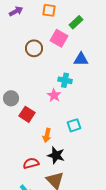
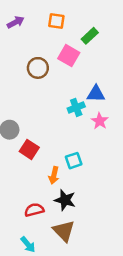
blue triangle: (81, 59) -> (96, 94), moved
cyan cross: (65, 80) -> (76, 107), turned -32
pink star: (54, 95) -> (100, 121), moved
cyan square: (74, 125) -> (74, 161), moved

